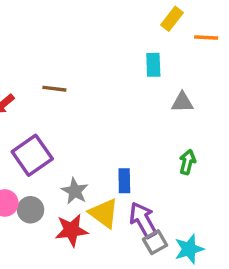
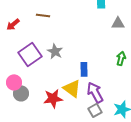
gray star: (75, 191) -> (55, 51), moved
gray circle: (30, 210) -> (21, 93), moved
gray square: (155, 242) -> (95, 110), moved

